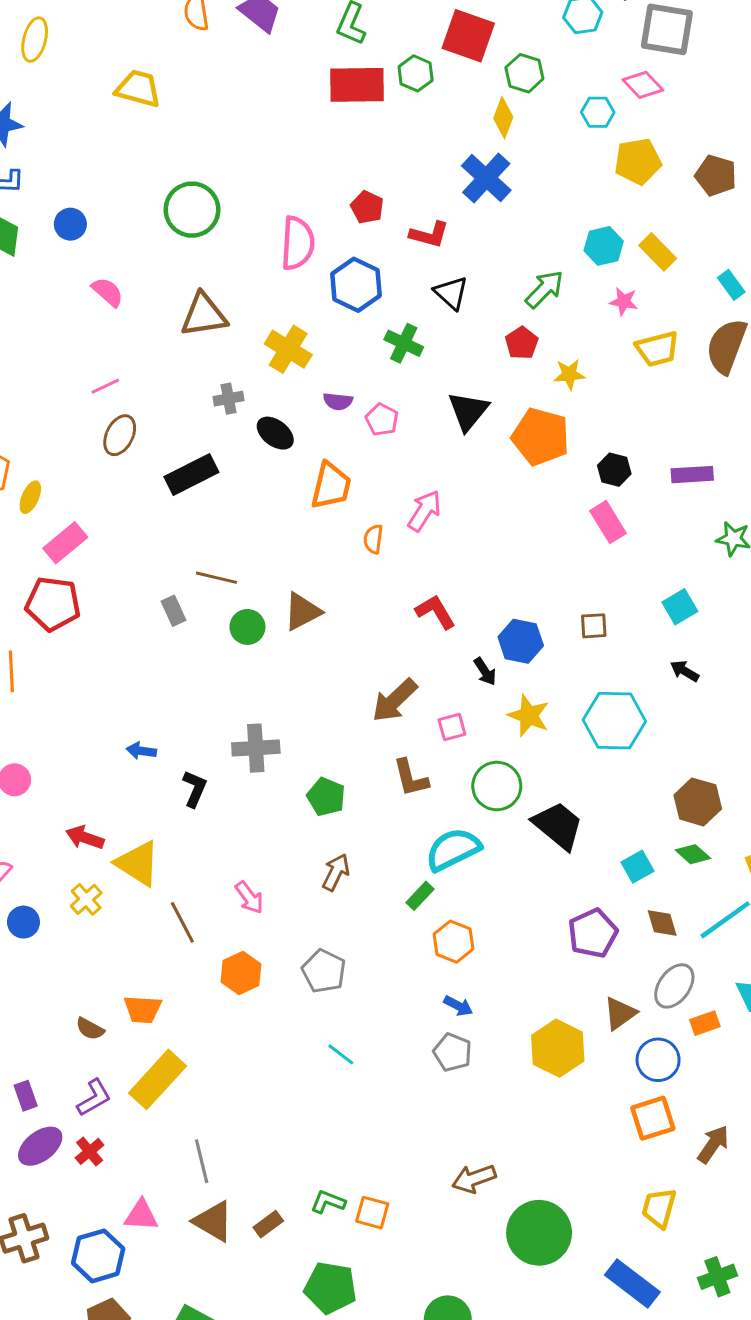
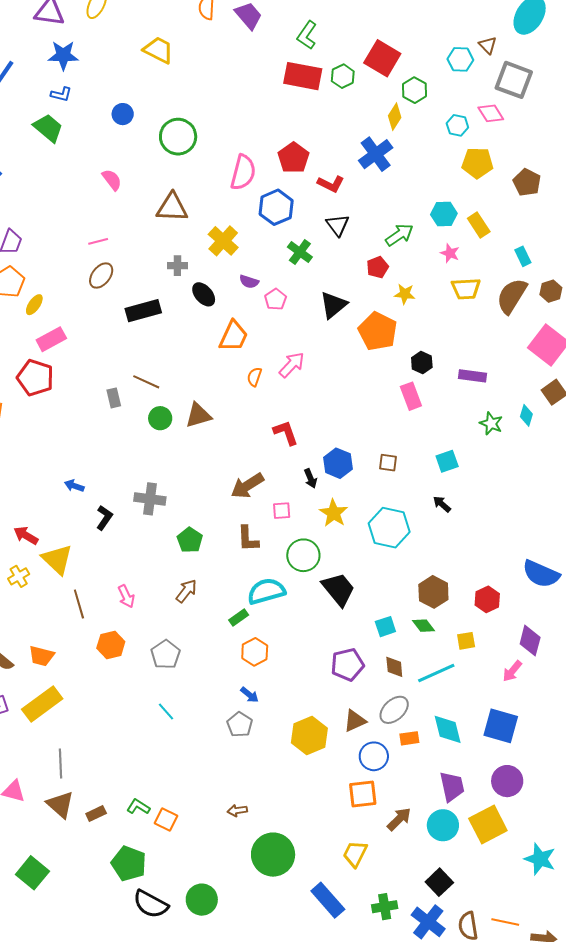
red pentagon: (367, 207) -> (293, 158), size x1.4
blue circle: (70, 224) -> (123, 114), moved
brown arrow: (474, 1179) -> (237, 811), size x0.7

